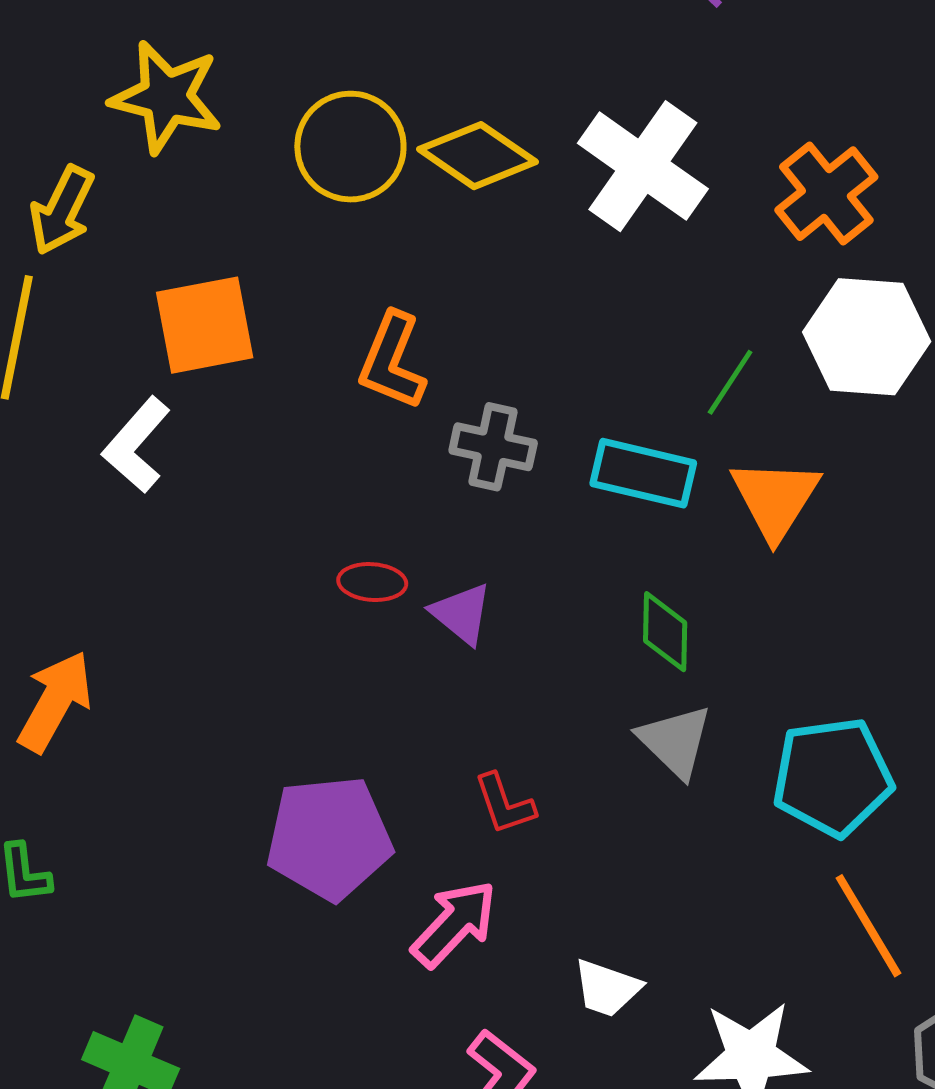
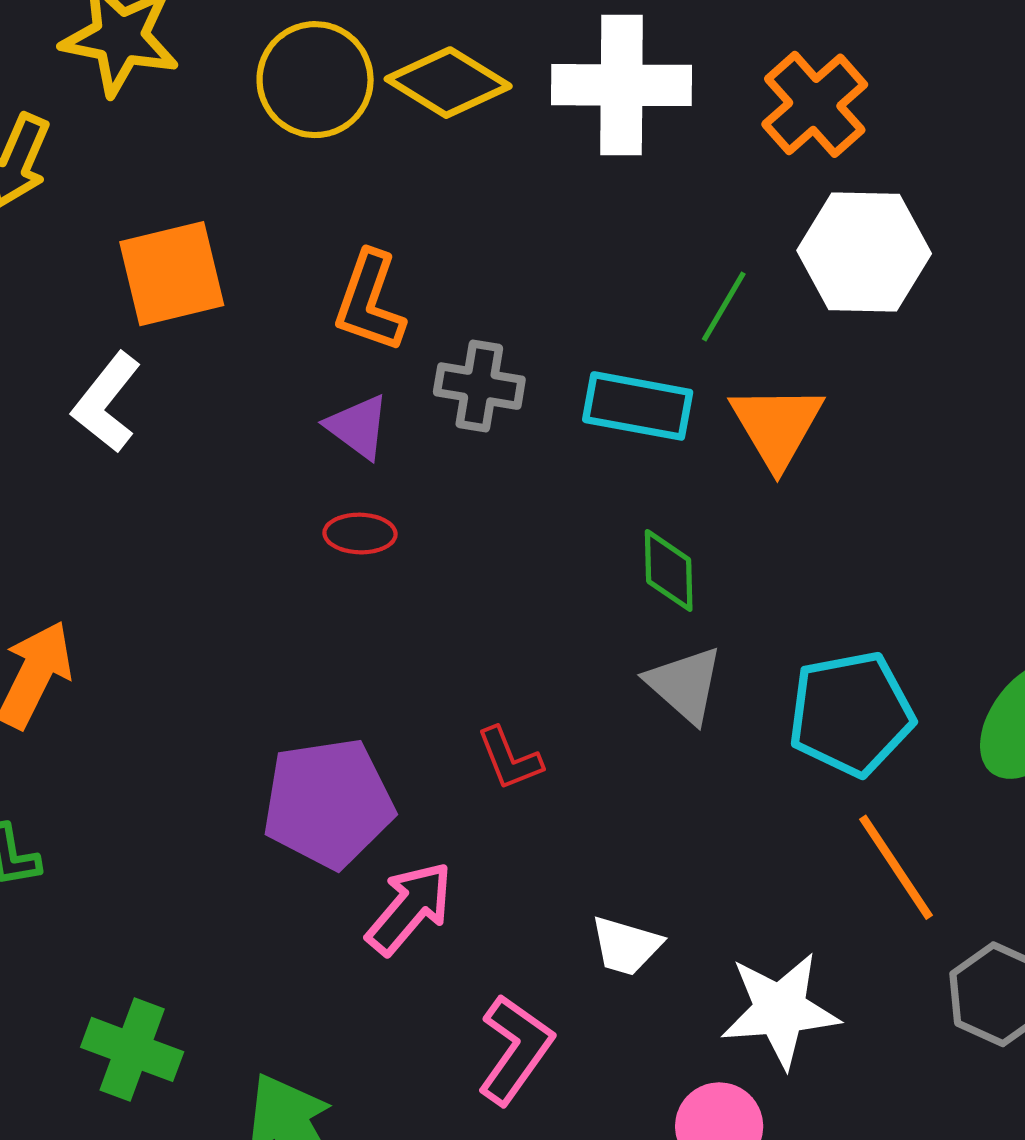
white cross: (643, 166) -> (622, 85), turned -32
purple triangle: (462, 614) -> (358, 427), moved
pink arrow: (454, 924) -> (410, 908), moved

